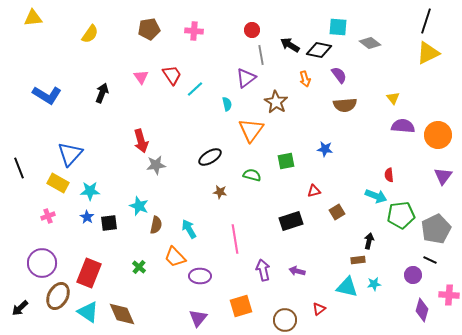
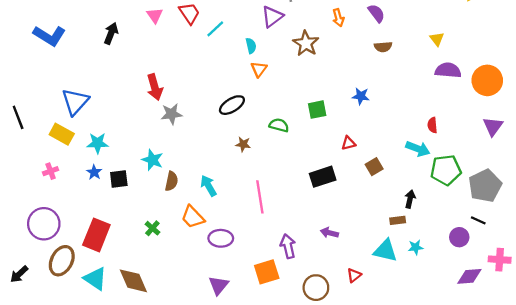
brown semicircle: (345, 105) -> (383, 47), size x0.7
orange triangle: (251, 130) -> (259, 69), moved, size x0.6
purple arrow: (263, 270) -> (288, 246), moved
purple diamond: (422, 310) -> (469, 276), turned 70

